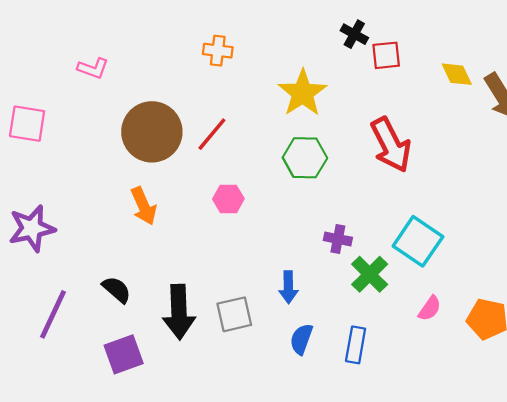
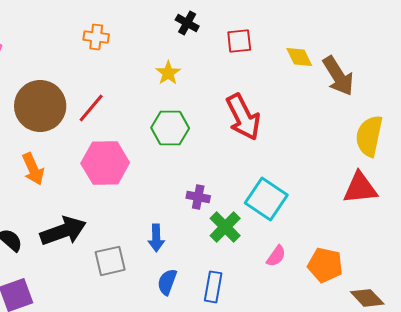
black cross: (354, 34) -> (187, 23), moved
yellow star: (303, 93) -> (168, 73), size x0.6
pink hexagon: (228, 199) -> (105, 163), size x1.8
black arrow: (179, 312) -> (63, 231), moved, turned -108

